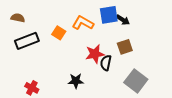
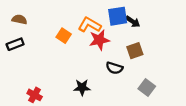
black rectangle: (27, 41) -> (15, 44), moved, size x0.7
red star: (95, 54) -> (99, 40), moved
black semicircle: (106, 63) -> (114, 68), turned -84
gray square: (136, 81) -> (147, 87), size x0.7

